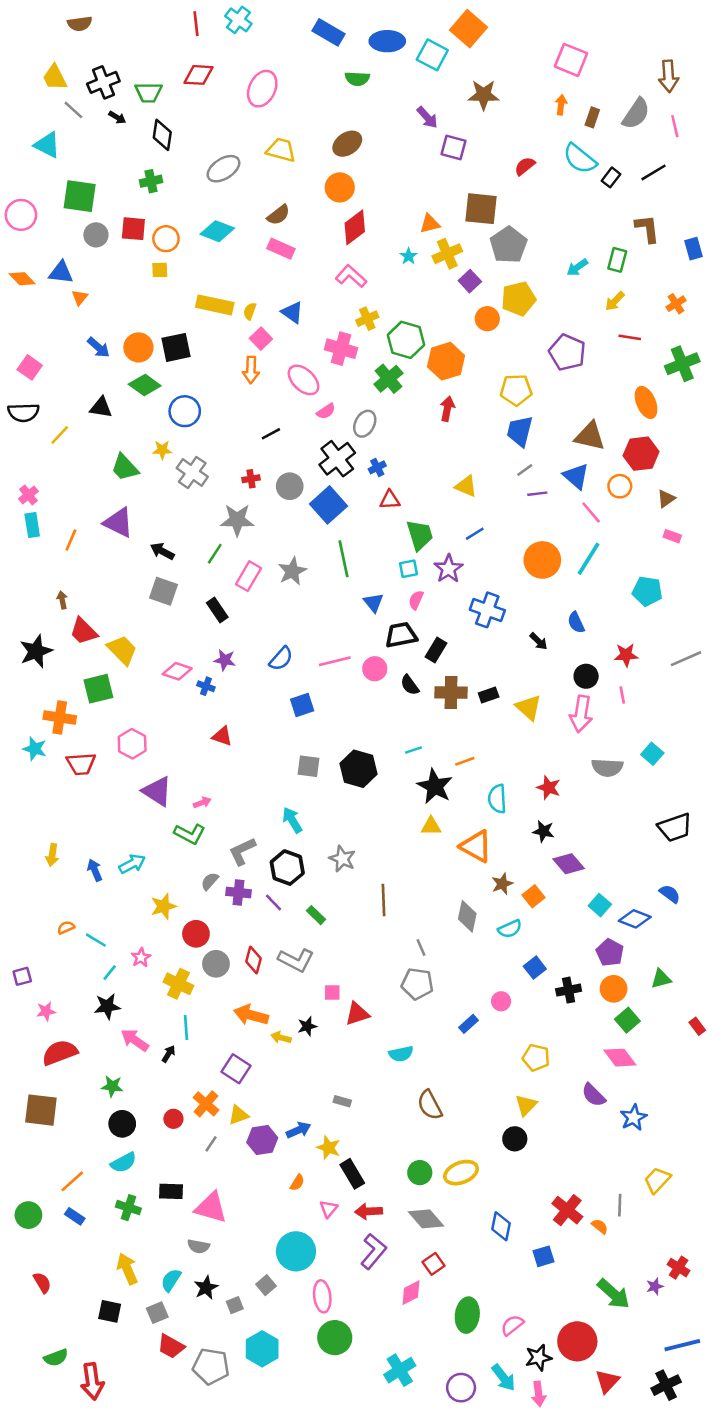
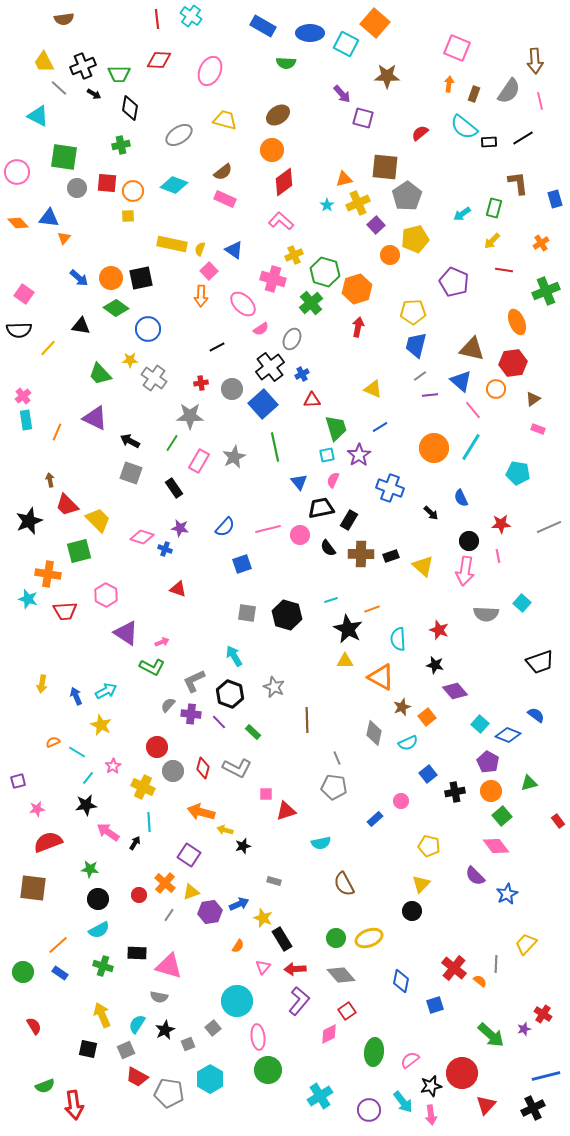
black rectangle: (611, 177) -> (489, 142), turned 49
yellow star: (163, 906) -> (101, 725), moved, turned -30
black star: (307, 1026) -> (243, 846), moved

